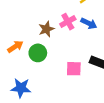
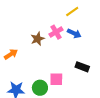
green circle: (38, 53) -> (40, 88), moved
pink square: (74, 69) -> (56, 79), moved

